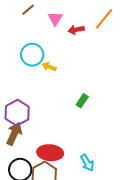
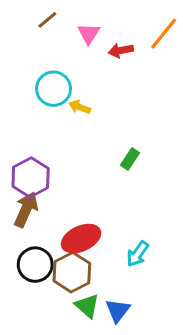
red ellipse: (50, 153) -> (81, 239), turned -30
cyan arrow: (87, 163) -> (138, 254), turned 66

